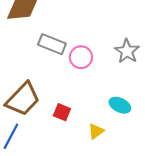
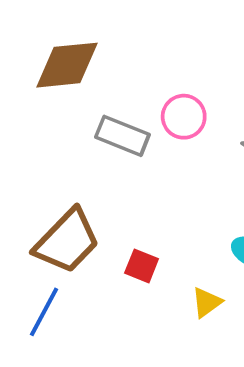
pink circle: (81, 57) -> (184, 117), moved

